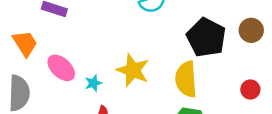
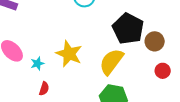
brown circle: (251, 30) -> (155, 41), moved
yellow semicircle: (186, 79) -> (111, 62), turned 40

